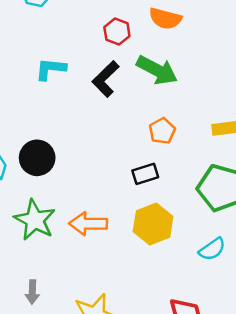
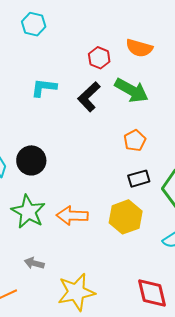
black rectangle: (145, 174) -> (139, 179), moved
gray arrow: (32, 292) -> (34, 263), moved, turned 102

